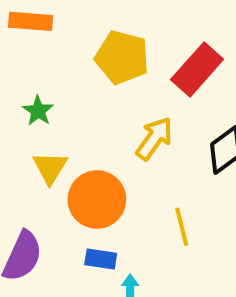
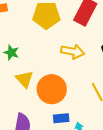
yellow arrow: (154, 138) -> (73, 52), turned 80

